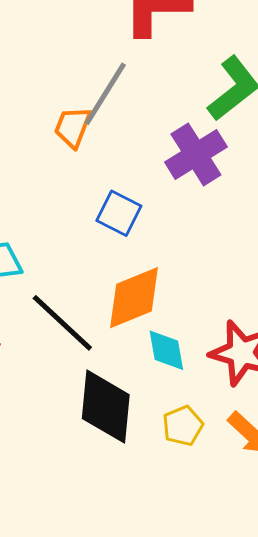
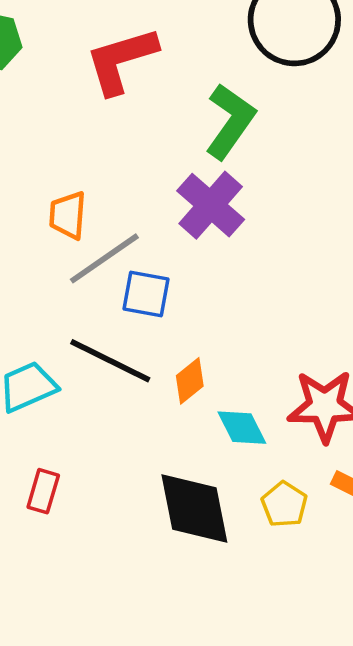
gray line: (105, 94) -> (104, 258), moved, turned 40
orange diamond: (134, 298) -> (190, 381), size x0.6
black line: (62, 323) -> (110, 361), moved

